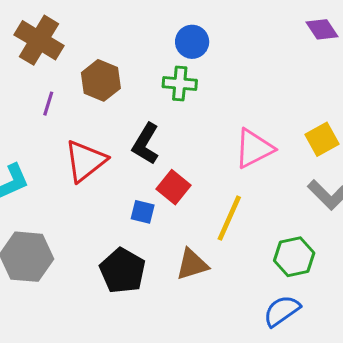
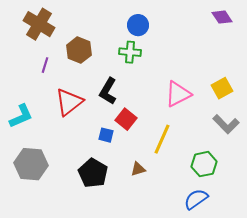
brown triangle: (192, 264) -> (138, 169), size x0.7

